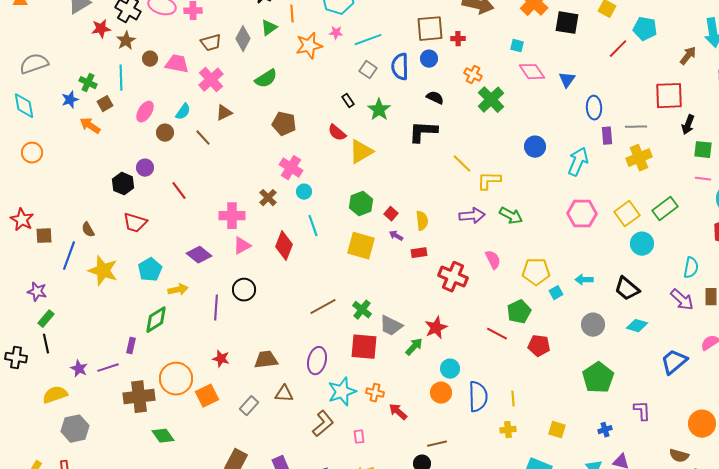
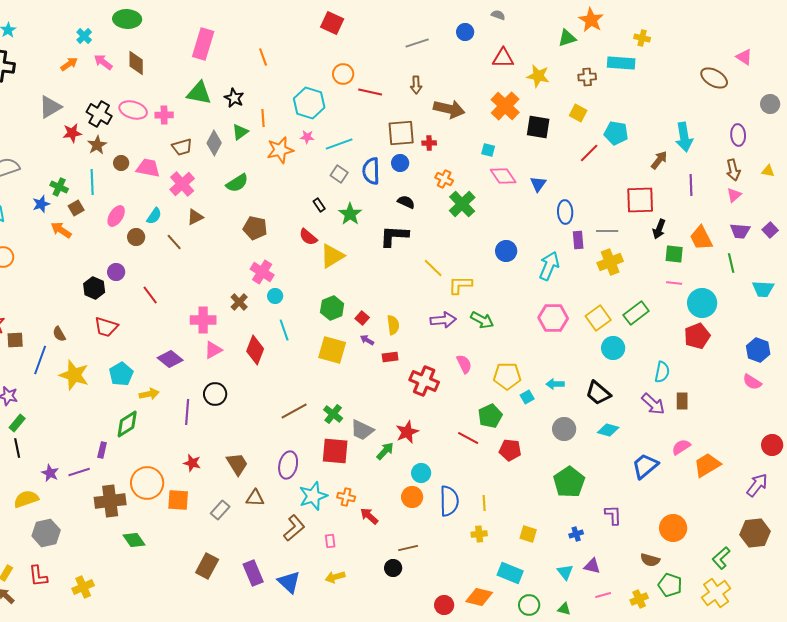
brown trapezoid: (266, 360) -> (237, 464), turned 65
orange square: (207, 396) -> (178, 500), turned 30

